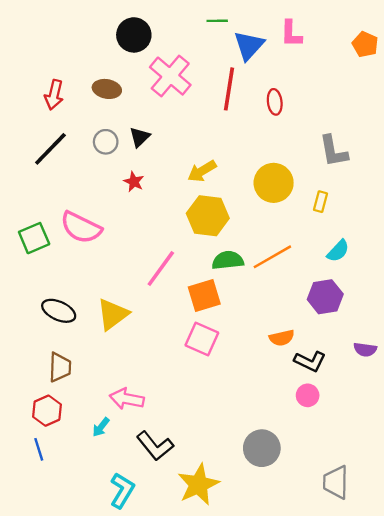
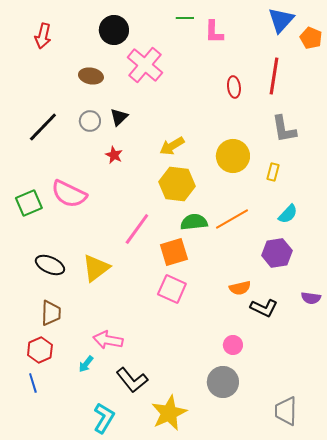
pink L-shape: (291, 34) -> (214, 32), moved
blue triangle: (249, 46) -> (281, 20), moved
red line: (229, 89) -> (274, 76), moved
red arrow: (54, 95) -> (43, 36), moved
pink circle: (308, 395) -> (233, 345), moved

